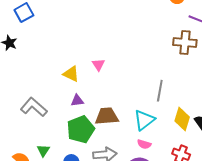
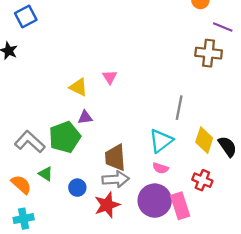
gray L-shape: (34, 107) -> (30, 142), moved
brown trapezoid: (107, 116) -> (115, 158), moved, turned -90
green pentagon: (81, 129) -> (65, 137), moved
green triangle: (43, 150) -> (46, 174), turned -32

